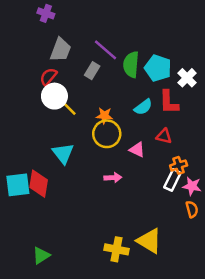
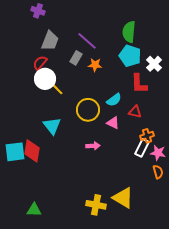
green semicircle: (131, 64) -> (129, 32), moved
cyan semicircle: (143, 107) -> (114, 100), moved
orange star: (104, 116) -> (95, 65), moved
green triangle: (41, 255) -> (34, 210), turned 35

